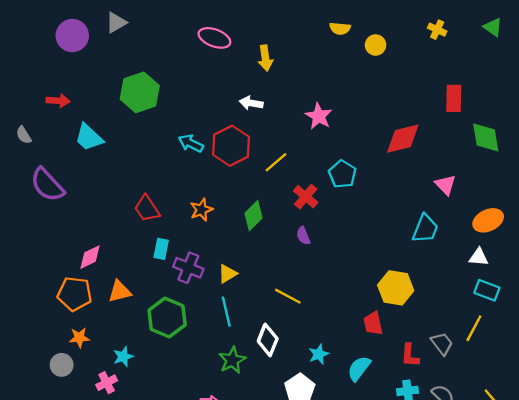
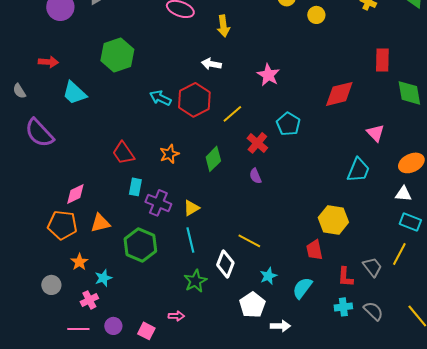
yellow line: (288, 296) -> (249, 241), moved
orange star: (79, 338) -> (79, 262), moved, turned -30

